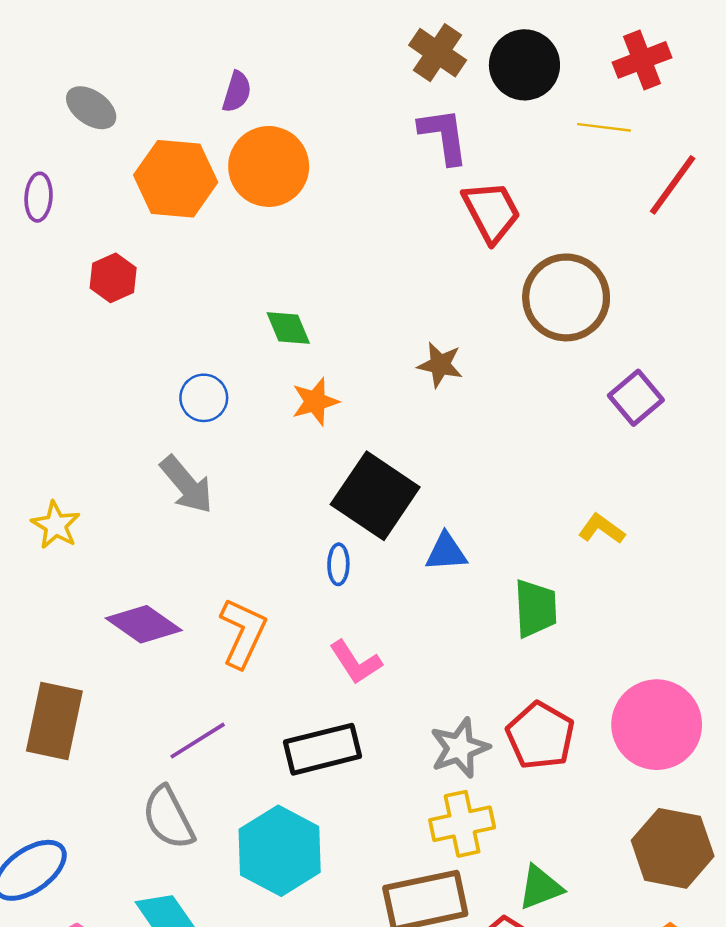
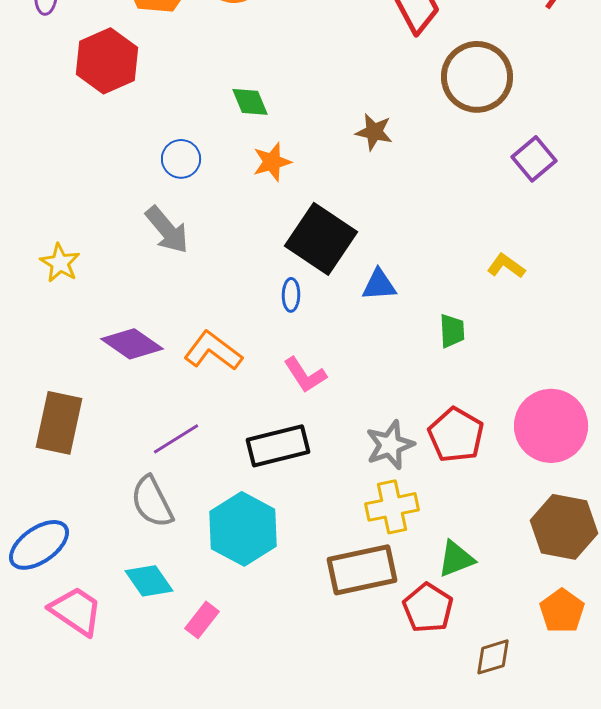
red hexagon: (113, 278) -> (107, 61), size x1.6
green trapezoid: (536, 608) -> (452, 331), size x0.7
orange L-shape: (243, 633) -> (213, 351), turned -78

